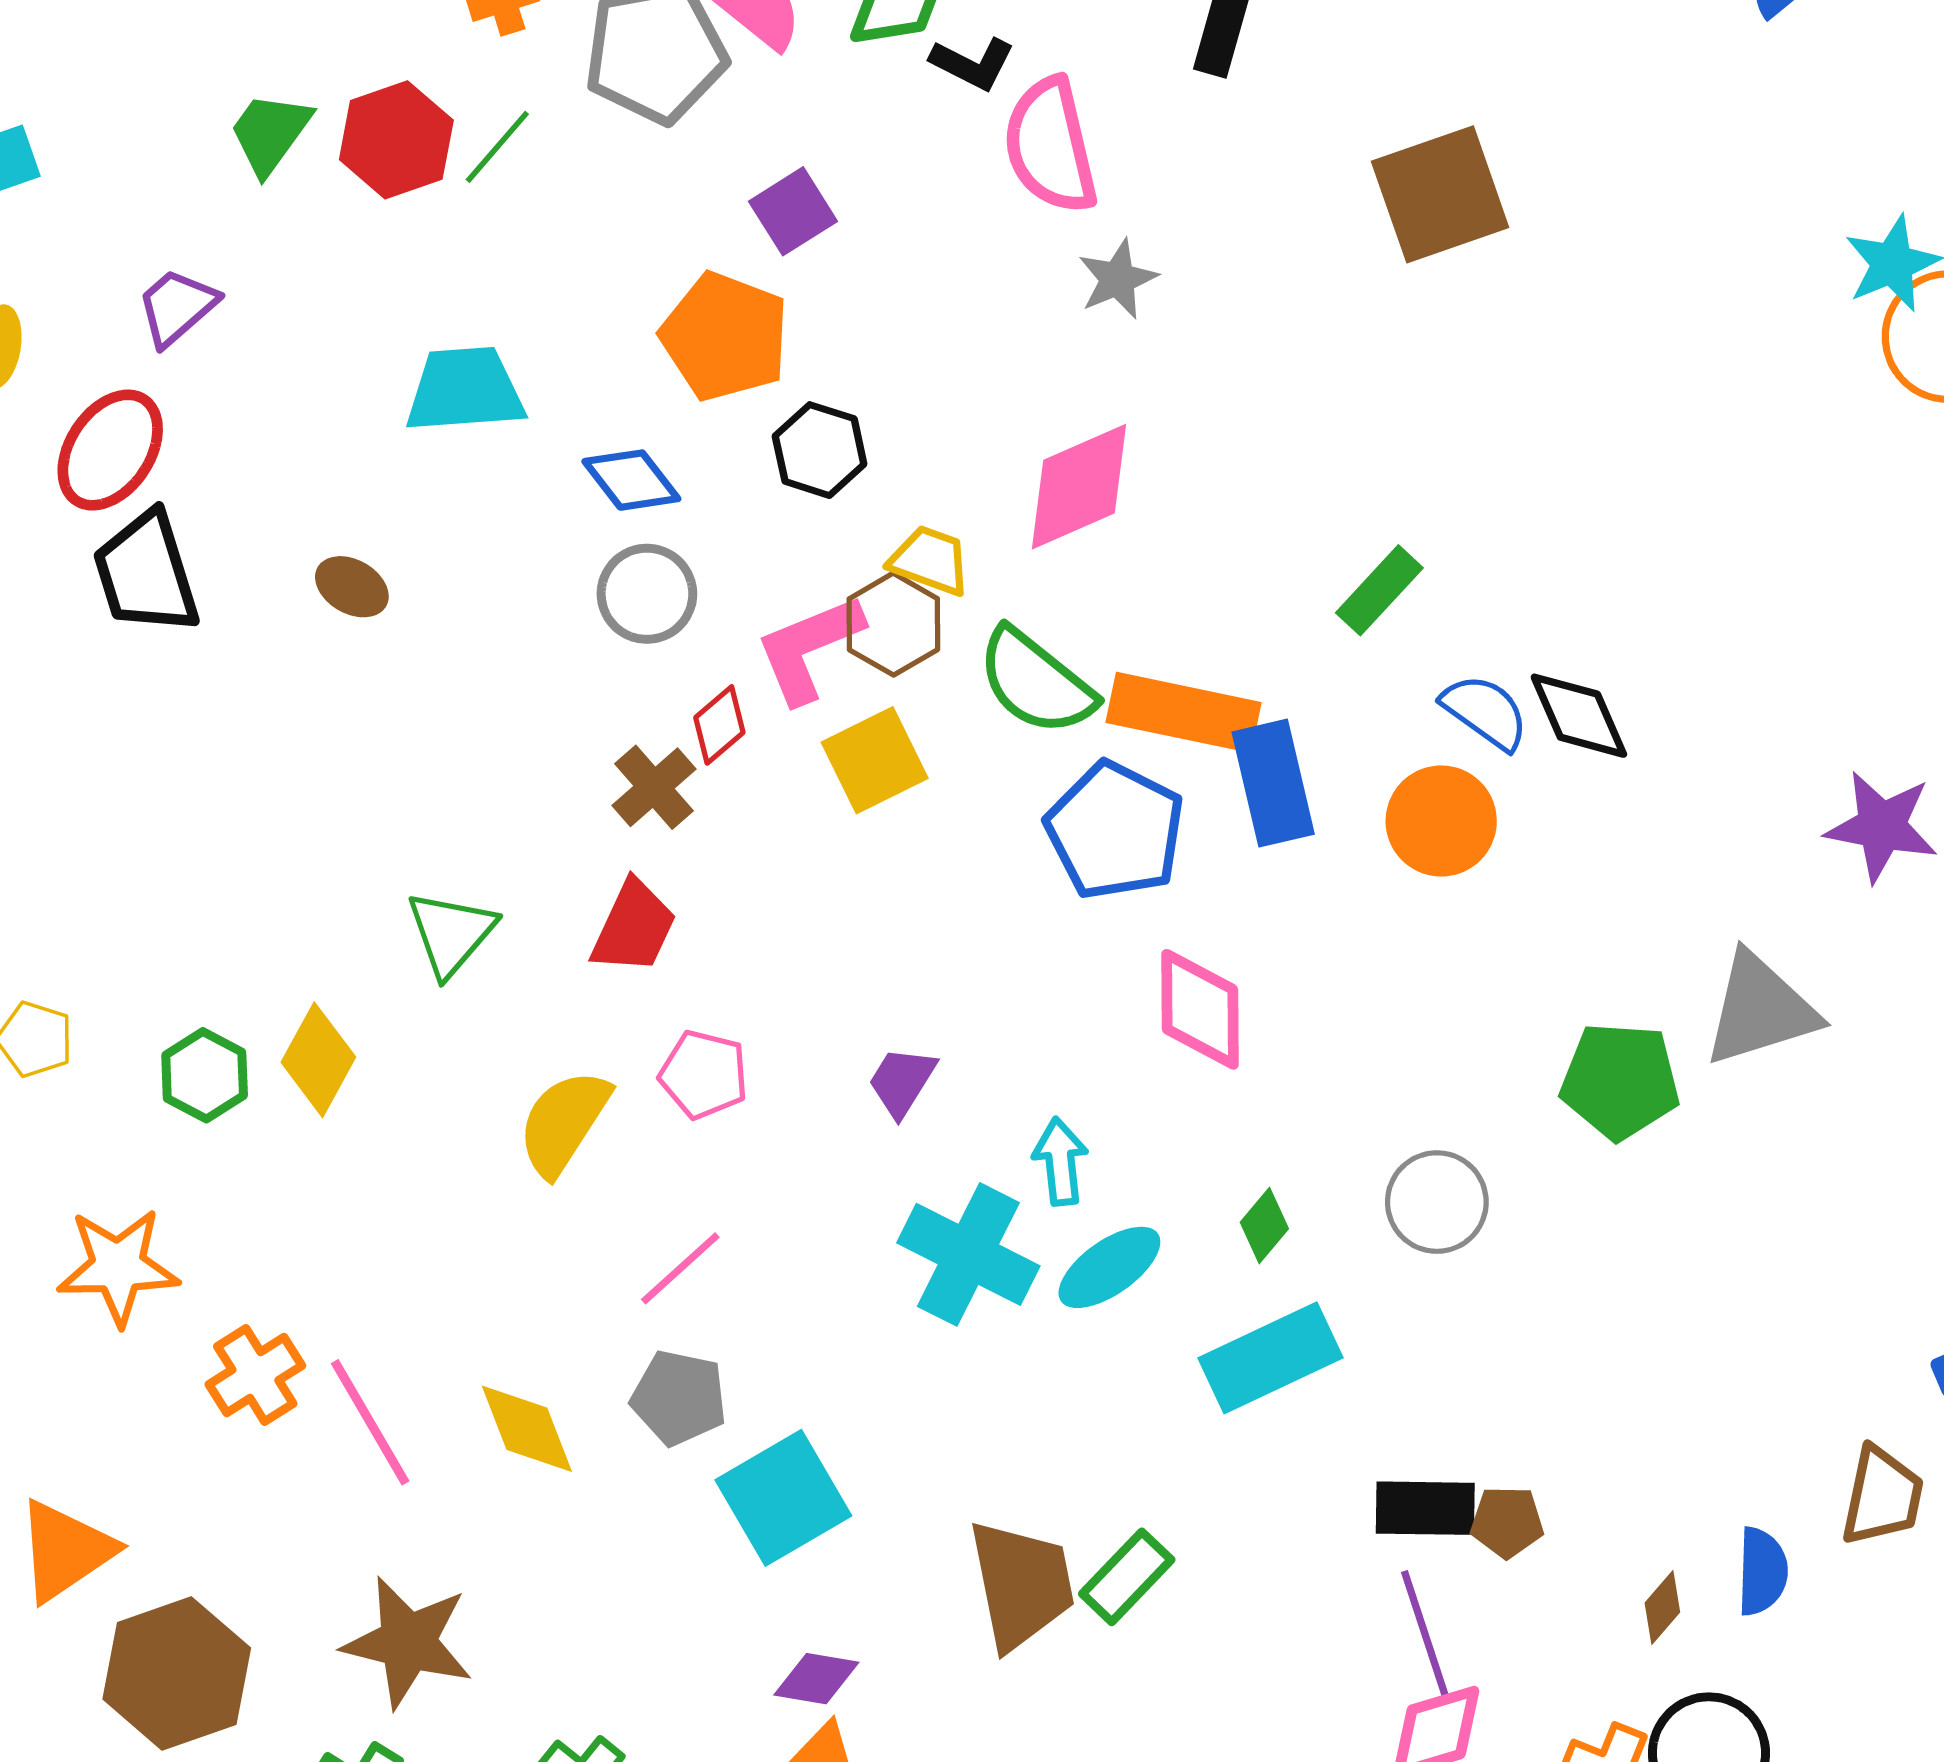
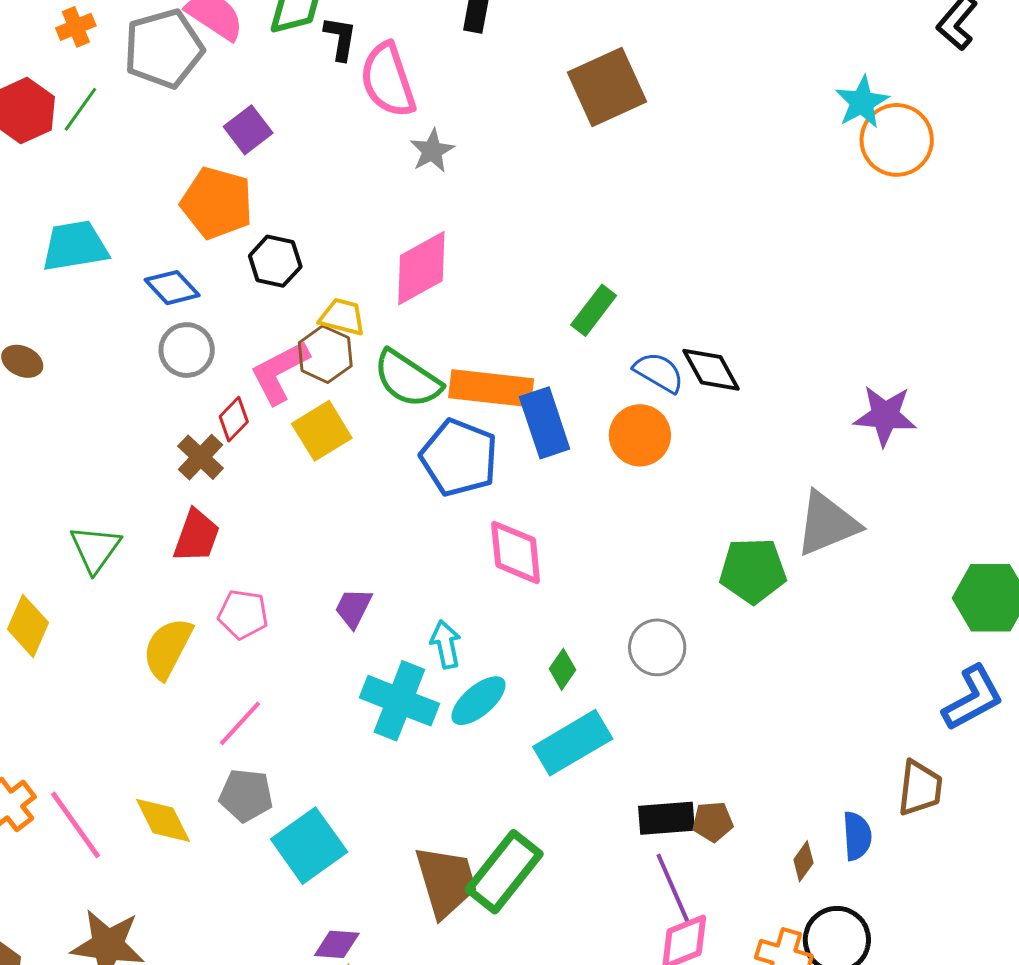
black L-shape: (973, 63) -> (340, 38), turned -102
green rectangle: (1127, 1577) -> (504, 872), size x1.5

